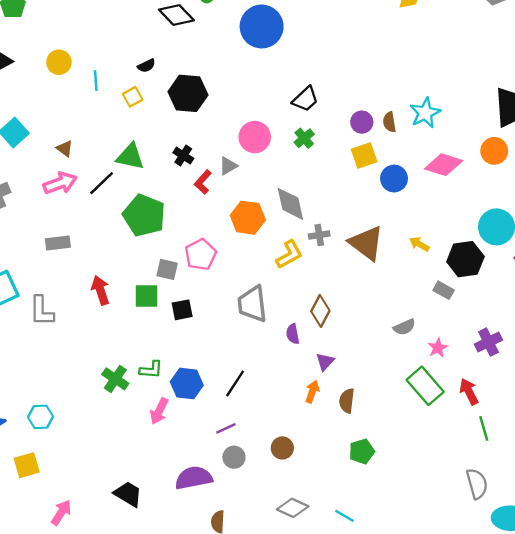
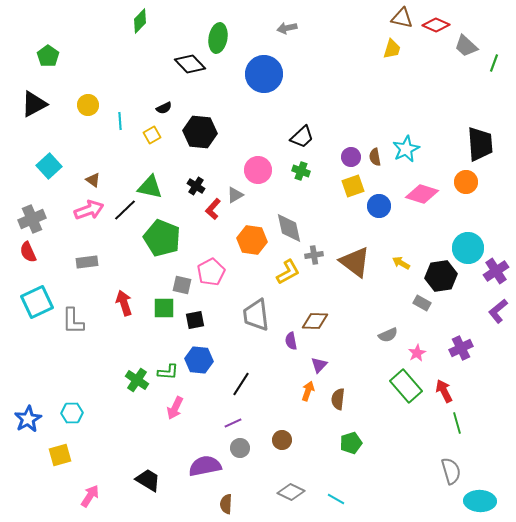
green cross: (304, 138) -> (301, 171), turned -30
brown diamond: (320, 311) -> (315, 321), turned 64
blue hexagon: (187, 383) -> (199, 360), moved

